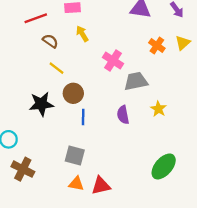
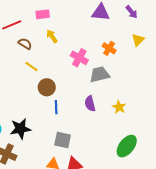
orange cross: (157, 45) -> (109, 48), moved
black star: (41, 104) -> (20, 129), moved
yellow star: (158, 109) -> (119, 107), moved
gray square: (75, 155) -> (63, 140), moved

